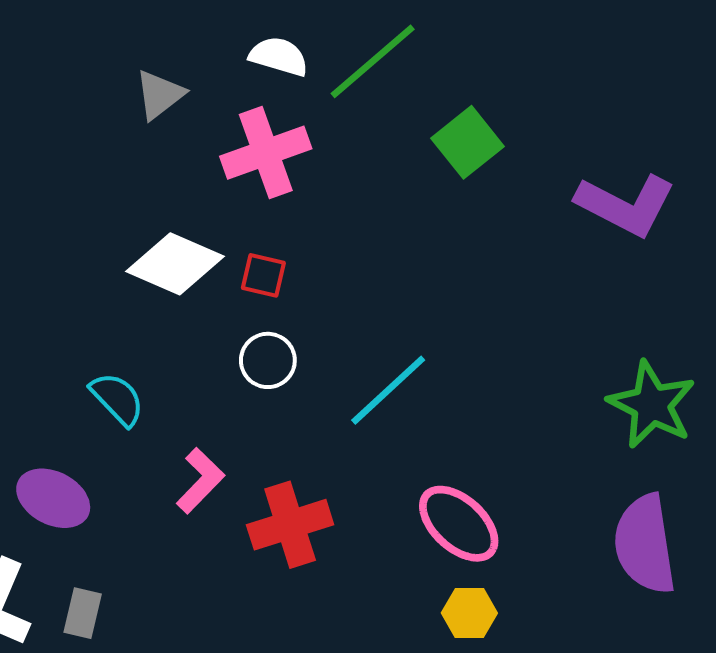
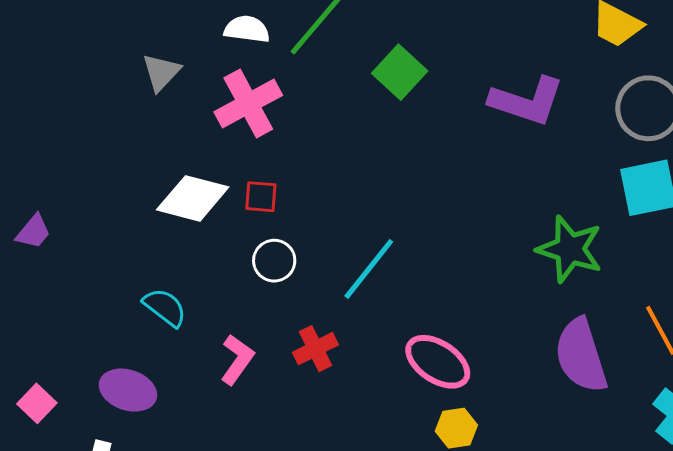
red cross: (290, 525) -> (315, 349), moved, size x0.7

